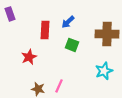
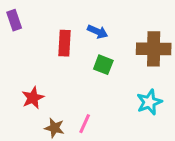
blue arrow: (68, 22) -> (98, 32), turned -112
red star: (29, 57) -> (33, 98), moved

